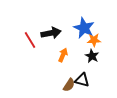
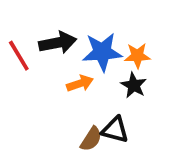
blue star: (84, 28) -> (102, 52), moved, turned -30
orange arrow: (63, 55) -> (80, 83), turned 48

